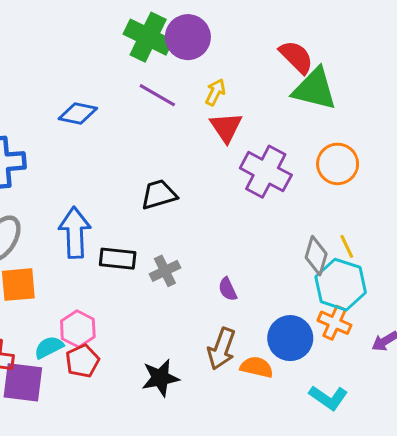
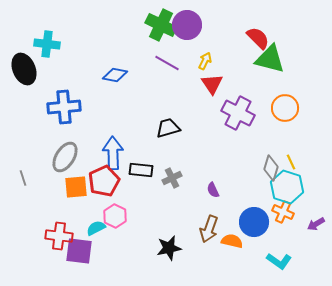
red pentagon: (82, 361) -> (104, 181), moved, size x1.4

